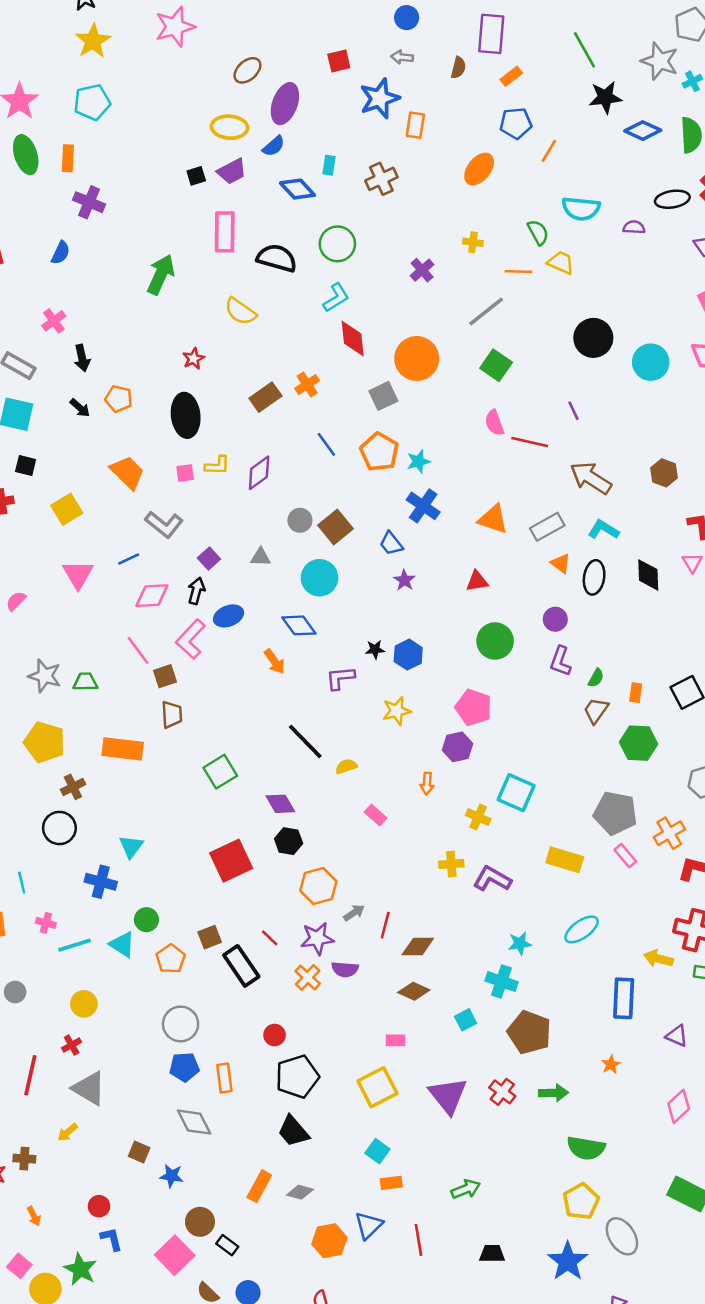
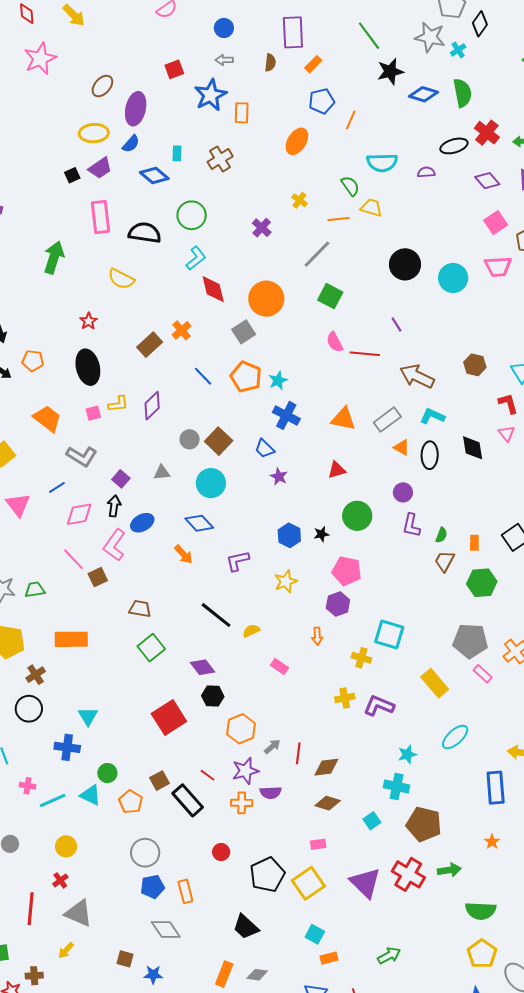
yellow cross: (473, 242) -> (299, 200), turned 35
black star: (375, 649) -> (321, 534), moved
brown trapezoid: (172, 715) -> (140, 609), moved, turned -70
yellow rectangle: (565, 860) -> (435, 683), turned 40
orange cross: (308, 977) -> (242, 803), turned -35
black pentagon: (297, 1077) -> (267, 875), moved
red cross: (502, 1092) -> (408, 874), size x1.5

